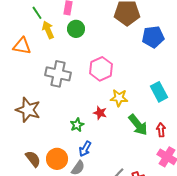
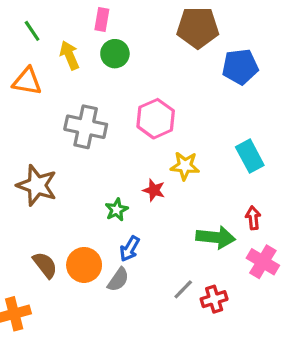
green line: (37, 13) -> (32, 31), moved
green arrow: (138, 125) -> (216, 237), moved, turned -45

